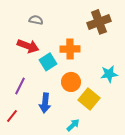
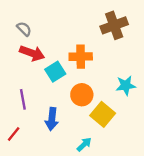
gray semicircle: (36, 20) -> (24, 29), moved, turned 32
purple line: (20, 86) -> (23, 99), turned -36

